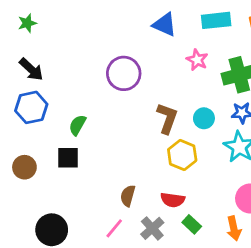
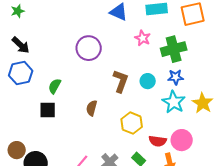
yellow hexagon: (182, 155) -> (132, 123), moved
brown circle: (24, 167) -> (17, 150), moved
brown semicircle: (128, 196) -> (92, 108), moved
red semicircle: (173, 200) -> (158, 141), moved

